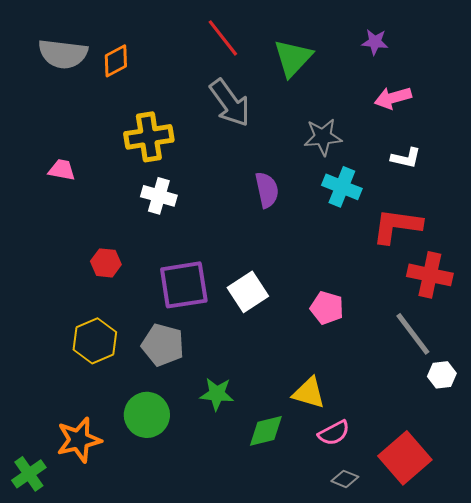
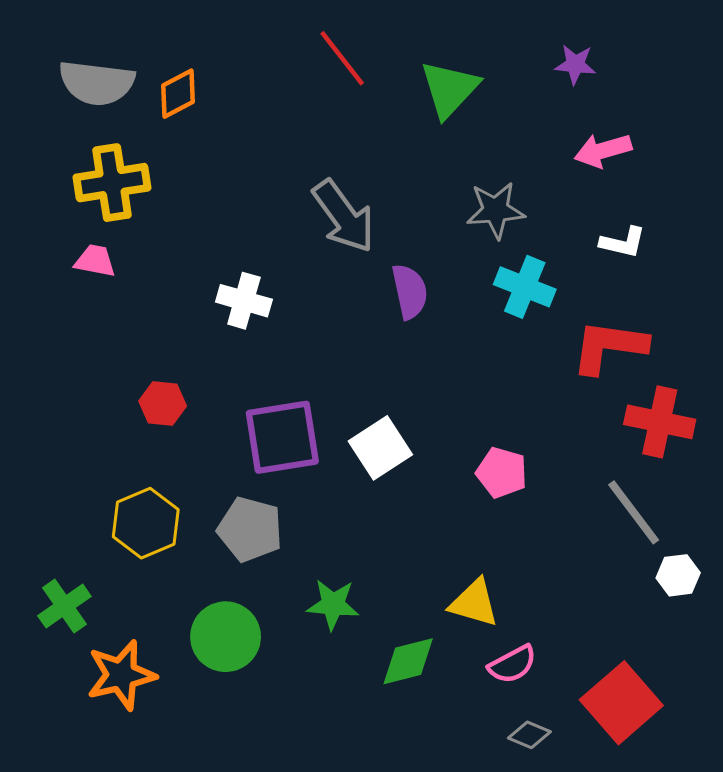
gray arrow: (230, 103) -> (344, 216), moved
yellow cross: (149, 137) -> (112, 183), moved
green cross: (29, 474) -> (64, 606), moved

